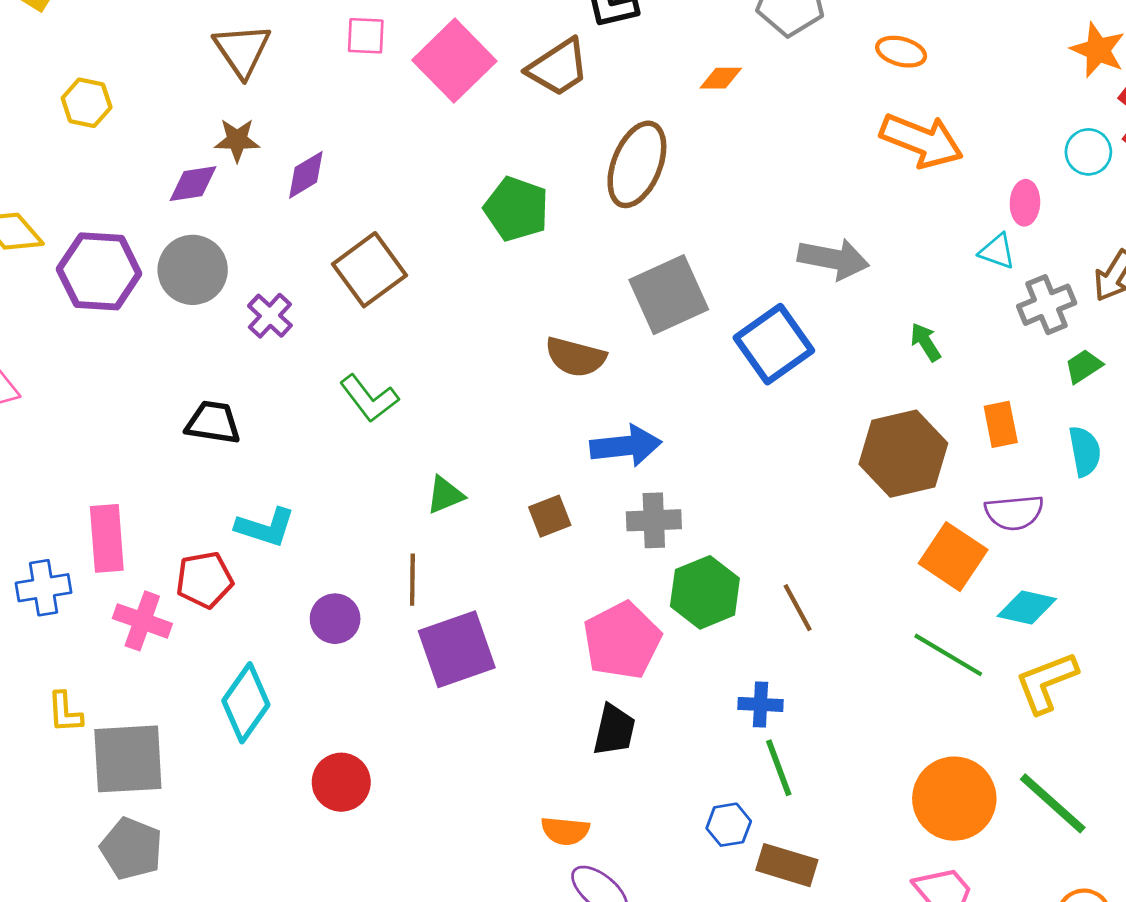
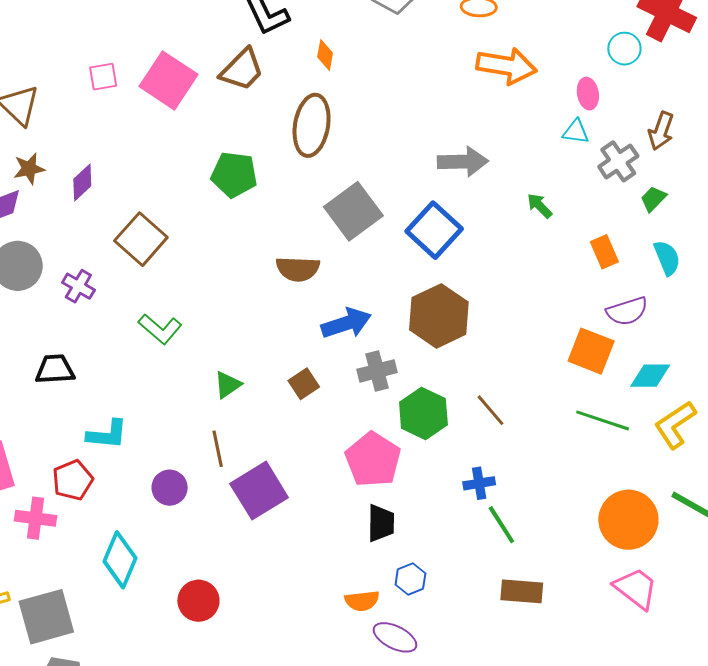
orange diamond: (721, 78) -> (325, 55), moved, turned -68
brown hexagon: (903, 454) -> (439, 316), moved
blue hexagon: (729, 825) -> (410, 579), moved

